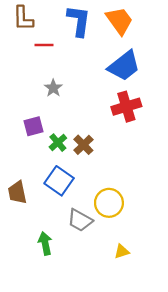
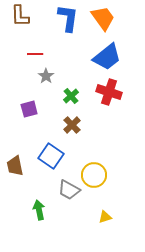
red line: (44, 45) -> (35, 54), moved
red cross: (126, 107) -> (109, 92), turned 35
green cross: (58, 143) -> (71, 96), moved

